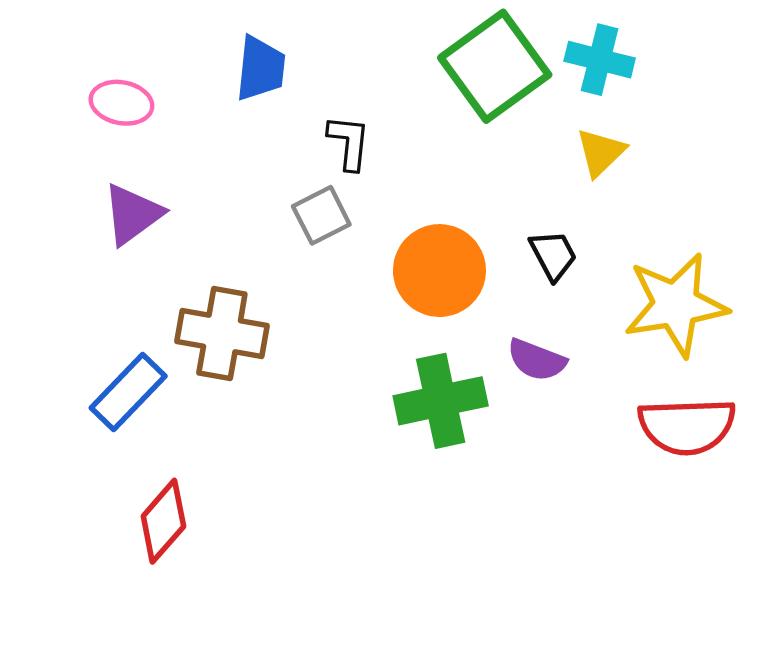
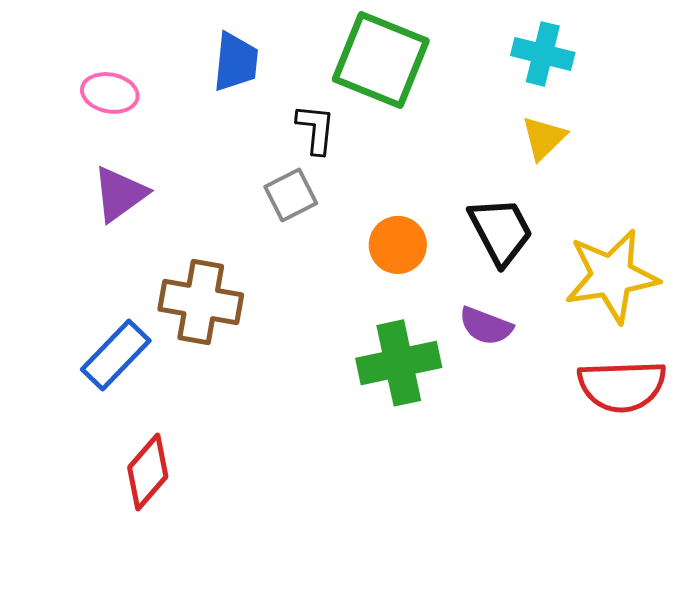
green square: (495, 66) -> (381, 60), moved, turned -32
black trapezoid: (553, 255) -> (501, 231), size x1.5
orange circle: (439, 271) -> (398, 245), size x0.7

